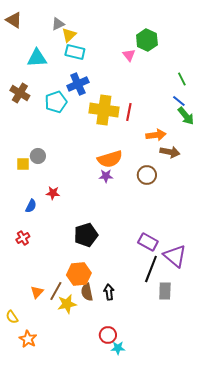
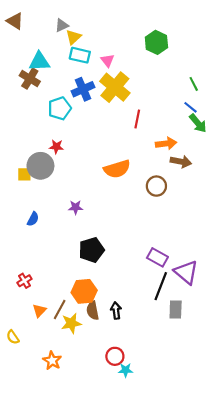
pink triangle: (129, 55) -> (107, 60), moved
brown cross: (20, 93) -> (30, 79), moved
yellow cross: (104, 110) -> (115, 87), moved, turned 32
gray circle: (38, 156) -> (40, 166), size x1.6
purple star: (106, 176) -> (76, 207), moved
red star: (53, 193) -> (56, 147), moved
red cross: (23, 238) -> (24, 281), moved
orange star: (28, 339) -> (52, 361), moved

